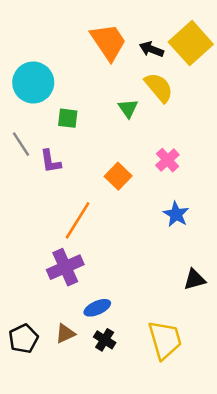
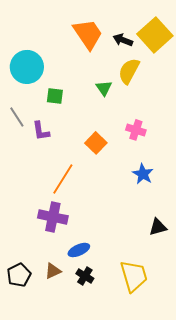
yellow semicircle: (159, 87) -> (129, 71), turned -112
pink cross: (167, 160) -> (136, 130), turned -30
purple cross: (65, 267) -> (53, 217), turned 36

